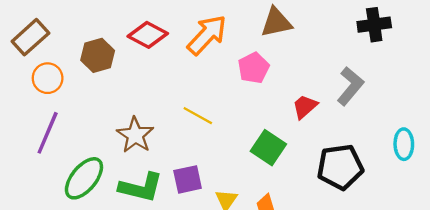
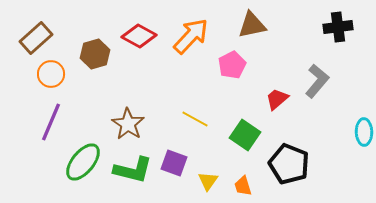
yellow line: (198, 116) -> (195, 119), moved
black pentagon: (340, 167) -> (289, 164), moved, turned 30
purple square: (188, 179) -> (174, 163), turned 32

